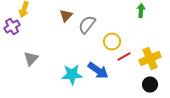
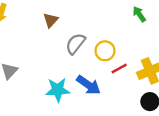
green arrow: (141, 10) -> (139, 14), turned -40
gray semicircle: (87, 24) -> (75, 44), moved

